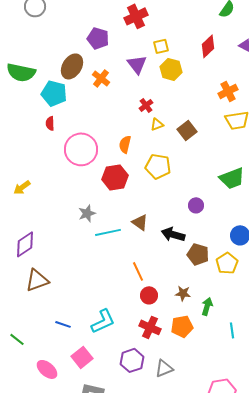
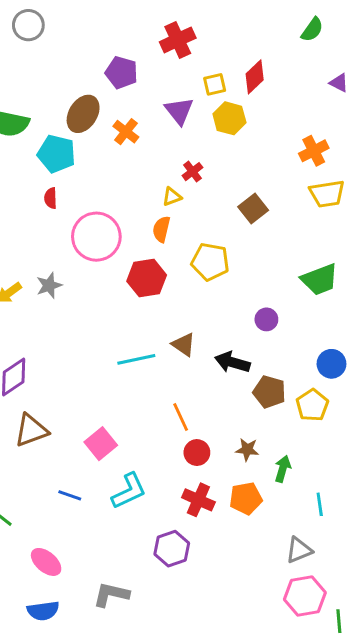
red diamond: (208, 46) -> (255, 77), moved
yellow triangle: (157, 124) -> (172, 197), moved
gray star: (87, 213) -> (49, 285), moved
pink square: (82, 357) -> (101, 444), moved
gray triangle: (164, 368) -> (299, 550), moved

